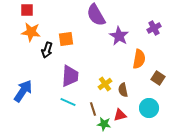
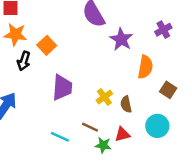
orange square: (66, 39) -> (47, 45), moved, turned -35
black arrow: (47, 50) -> (24, 61), moved
cyan line: (68, 102) -> (60, 137), moved
brown line: (93, 109) -> (90, 127), turned -48

